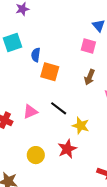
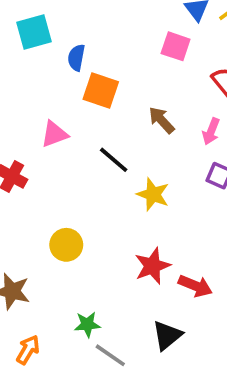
brown arrow: (89, 77) -> (161, 120), moved, turned 112
pink triangle: (30, 112) -> (54, 134), moved
red star: (67, 149) -> (152, 266), moved

